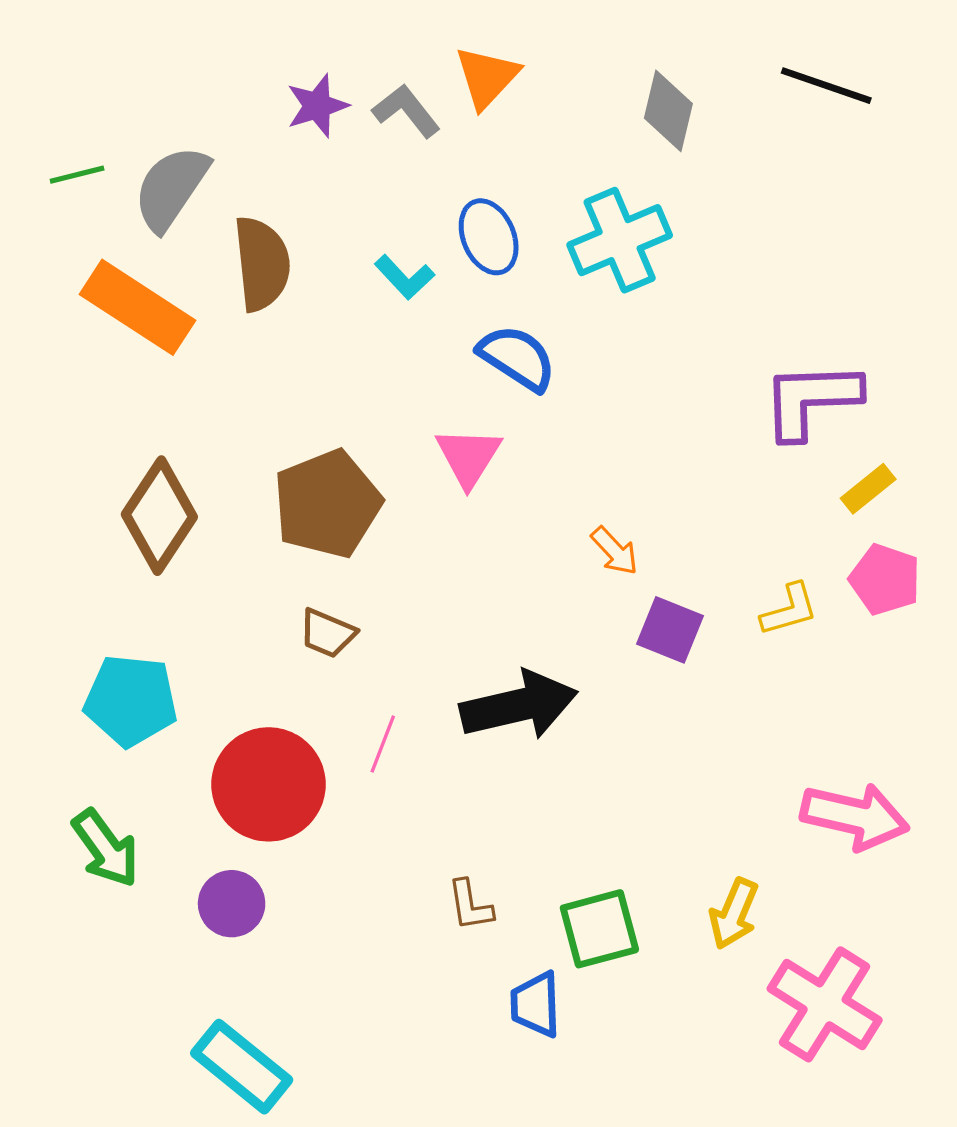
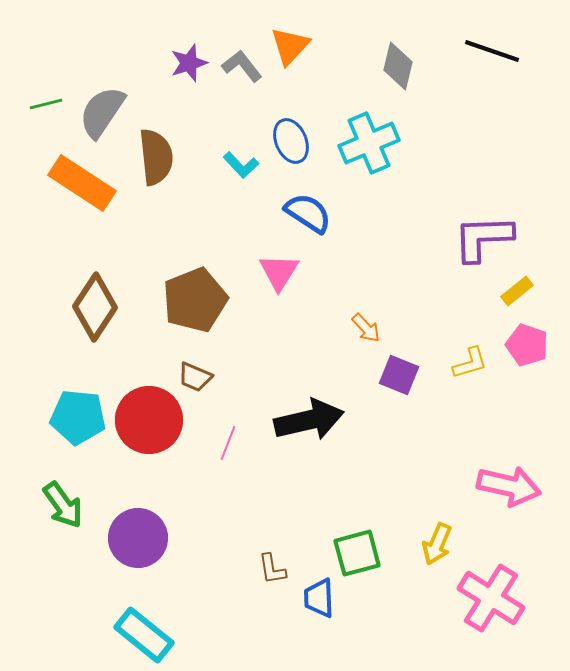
red circle: (269, 784) -> (149, 420), moved
purple circle: (232, 904) -> (138, 538), size x1.5
brown L-shape: (470, 905) -> (272, 569), moved

